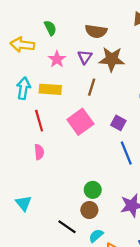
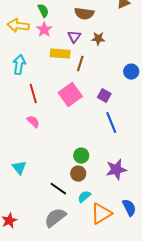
pink star: (57, 59) -> (44, 30), moved
brown star: (112, 59) -> (98, 39), size x0.6
yellow rectangle: (50, 89) -> (60, 54), moved
pink semicircle: (39, 152) -> (33, 122), turned -40

